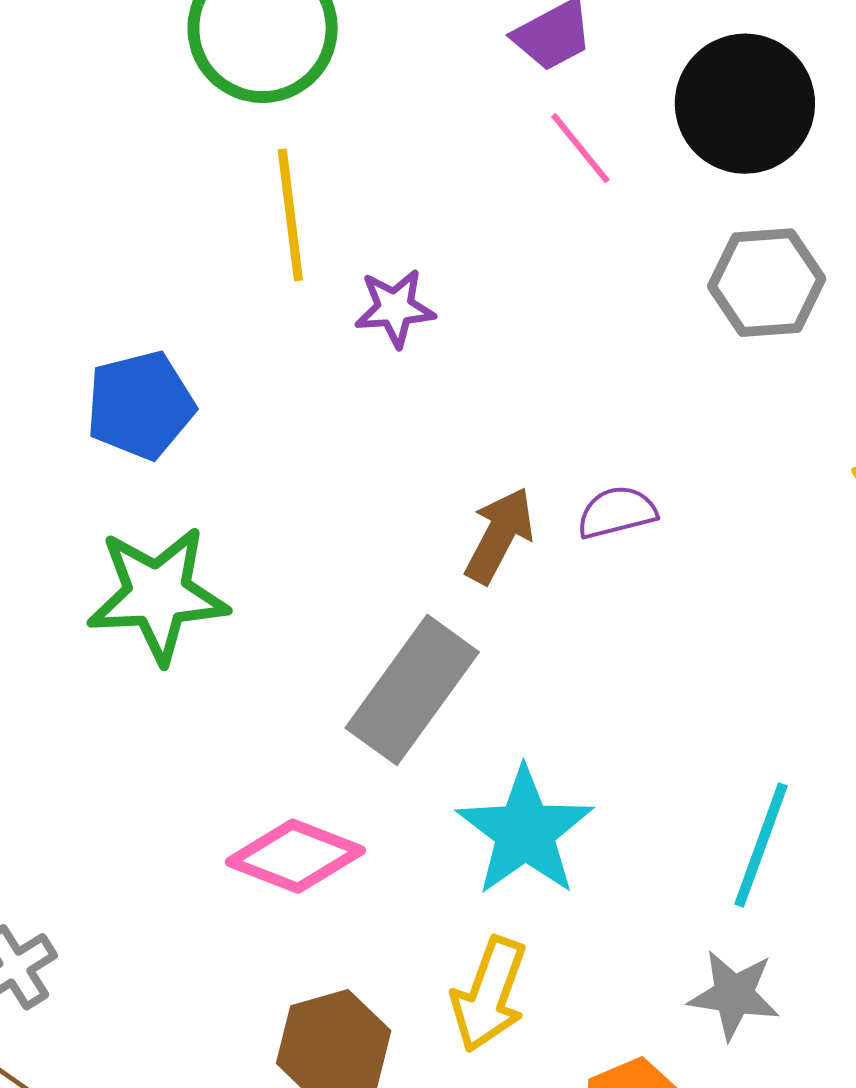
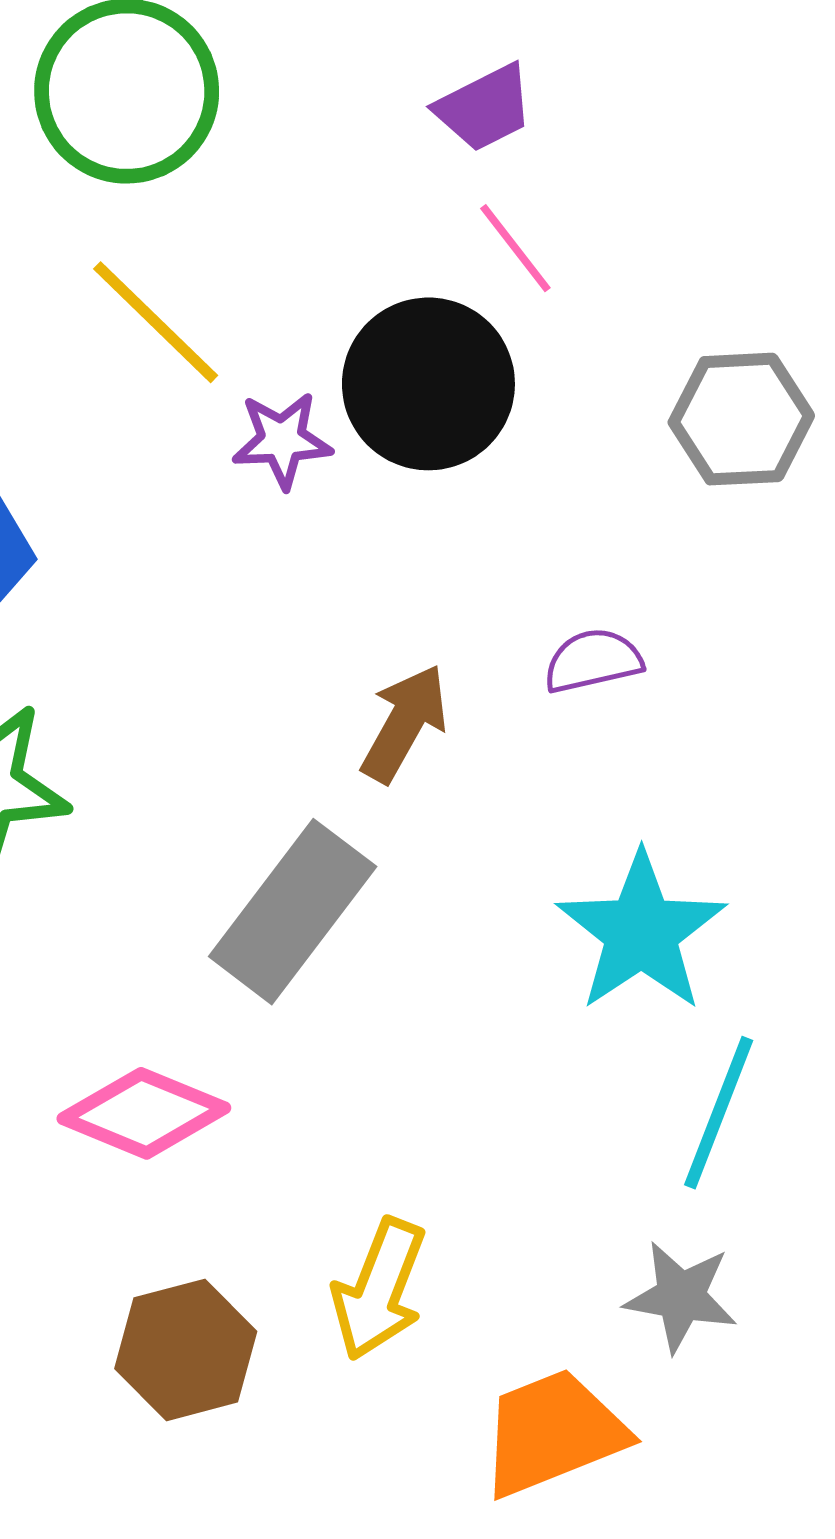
black circle: (745, 104) -> (428, 384), moved
yellow line: (290, 215) -> (156, 322), turned -40
purple semicircle: (617, 512) -> (593, 661), moved
cyan star: (525, 832) -> (641, 932), moved

